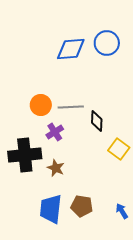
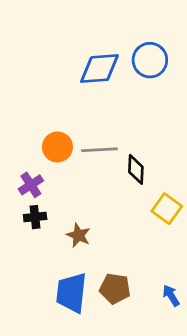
purple cross: (55, 132) -> (31, 185), moved
black cross: (25, 155) -> (35, 217), size x0.5

